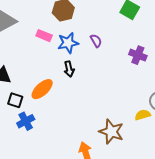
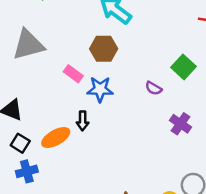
purple semicircle: (96, 41) -> (154, 88), moved, turned 136
black arrow: (69, 69) -> (83, 121), moved

